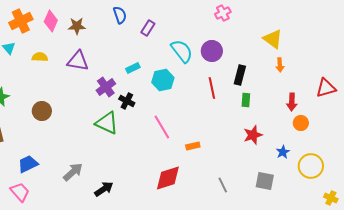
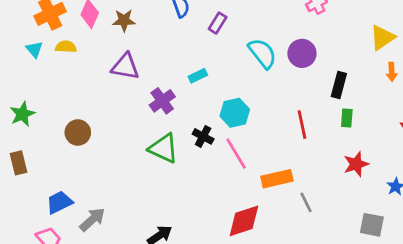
yellow triangle: (273, 39) -> (382, 38), turned 50
yellow semicircle: (40, 57) -> (66, 47), moved
cyan hexagon: (163, 80) -> (235, 113), moved
red line: (212, 88) -> (302, 125), moved
black cross: (127, 101) -> (203, 136), moved
orange rectangle: (193, 146) -> (277, 179), size x1.6
gray arrow: (73, 172) -> (92, 220), moved
gray line: (223, 185) -> (306, 202), moved

